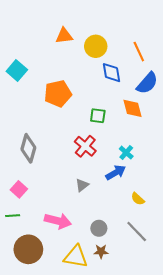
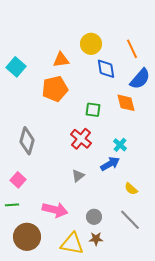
orange triangle: (64, 36) -> (61, 60), moved

